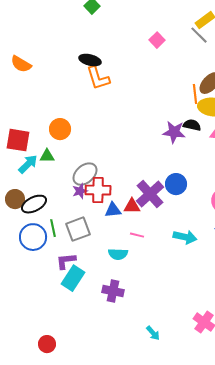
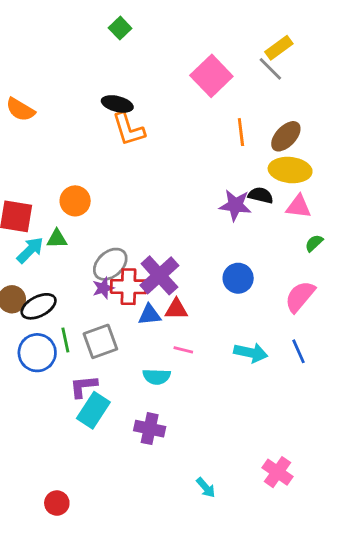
pink square: (157, 40) -> (211, 76), size x1.8
orange line: (195, 94) -> (241, 132), moved
purple cross: (150, 194) -> (159, 275), moved

